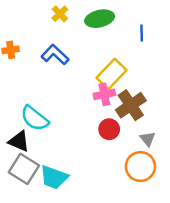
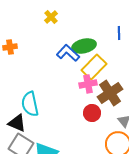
green ellipse: (100, 19) -> (84, 46), moved
blue L-shape: (55, 55) -> (68, 53), moved
cyan semicircle: (35, 118) -> (30, 104), turned 40

